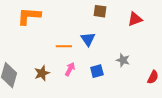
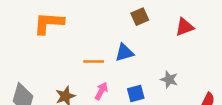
brown square: (100, 11) -> (140, 17), turned -32
blue triangle: (88, 39) -> (124, 53), turned 49

